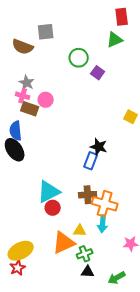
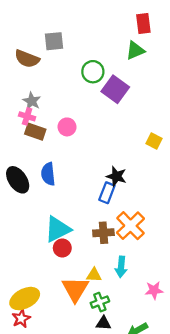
purple square: (98, 73) -> (115, 89), size x1.6
pink circle: (46, 100) -> (67, 127), moved
blue semicircle: (16, 131) -> (48, 174), moved
orange cross: (105, 204) -> (130, 226), moved, turned 30
orange triangle: (64, 243) -> (75, 289), turned -35

